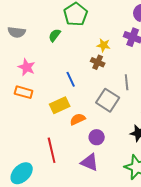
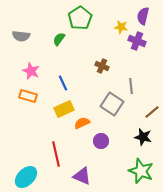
yellow star: (104, 45) -> (121, 27), moved
blue line: (71, 79) -> (63, 83), moved
purple triangle: (90, 162) -> (82, 176), moved

